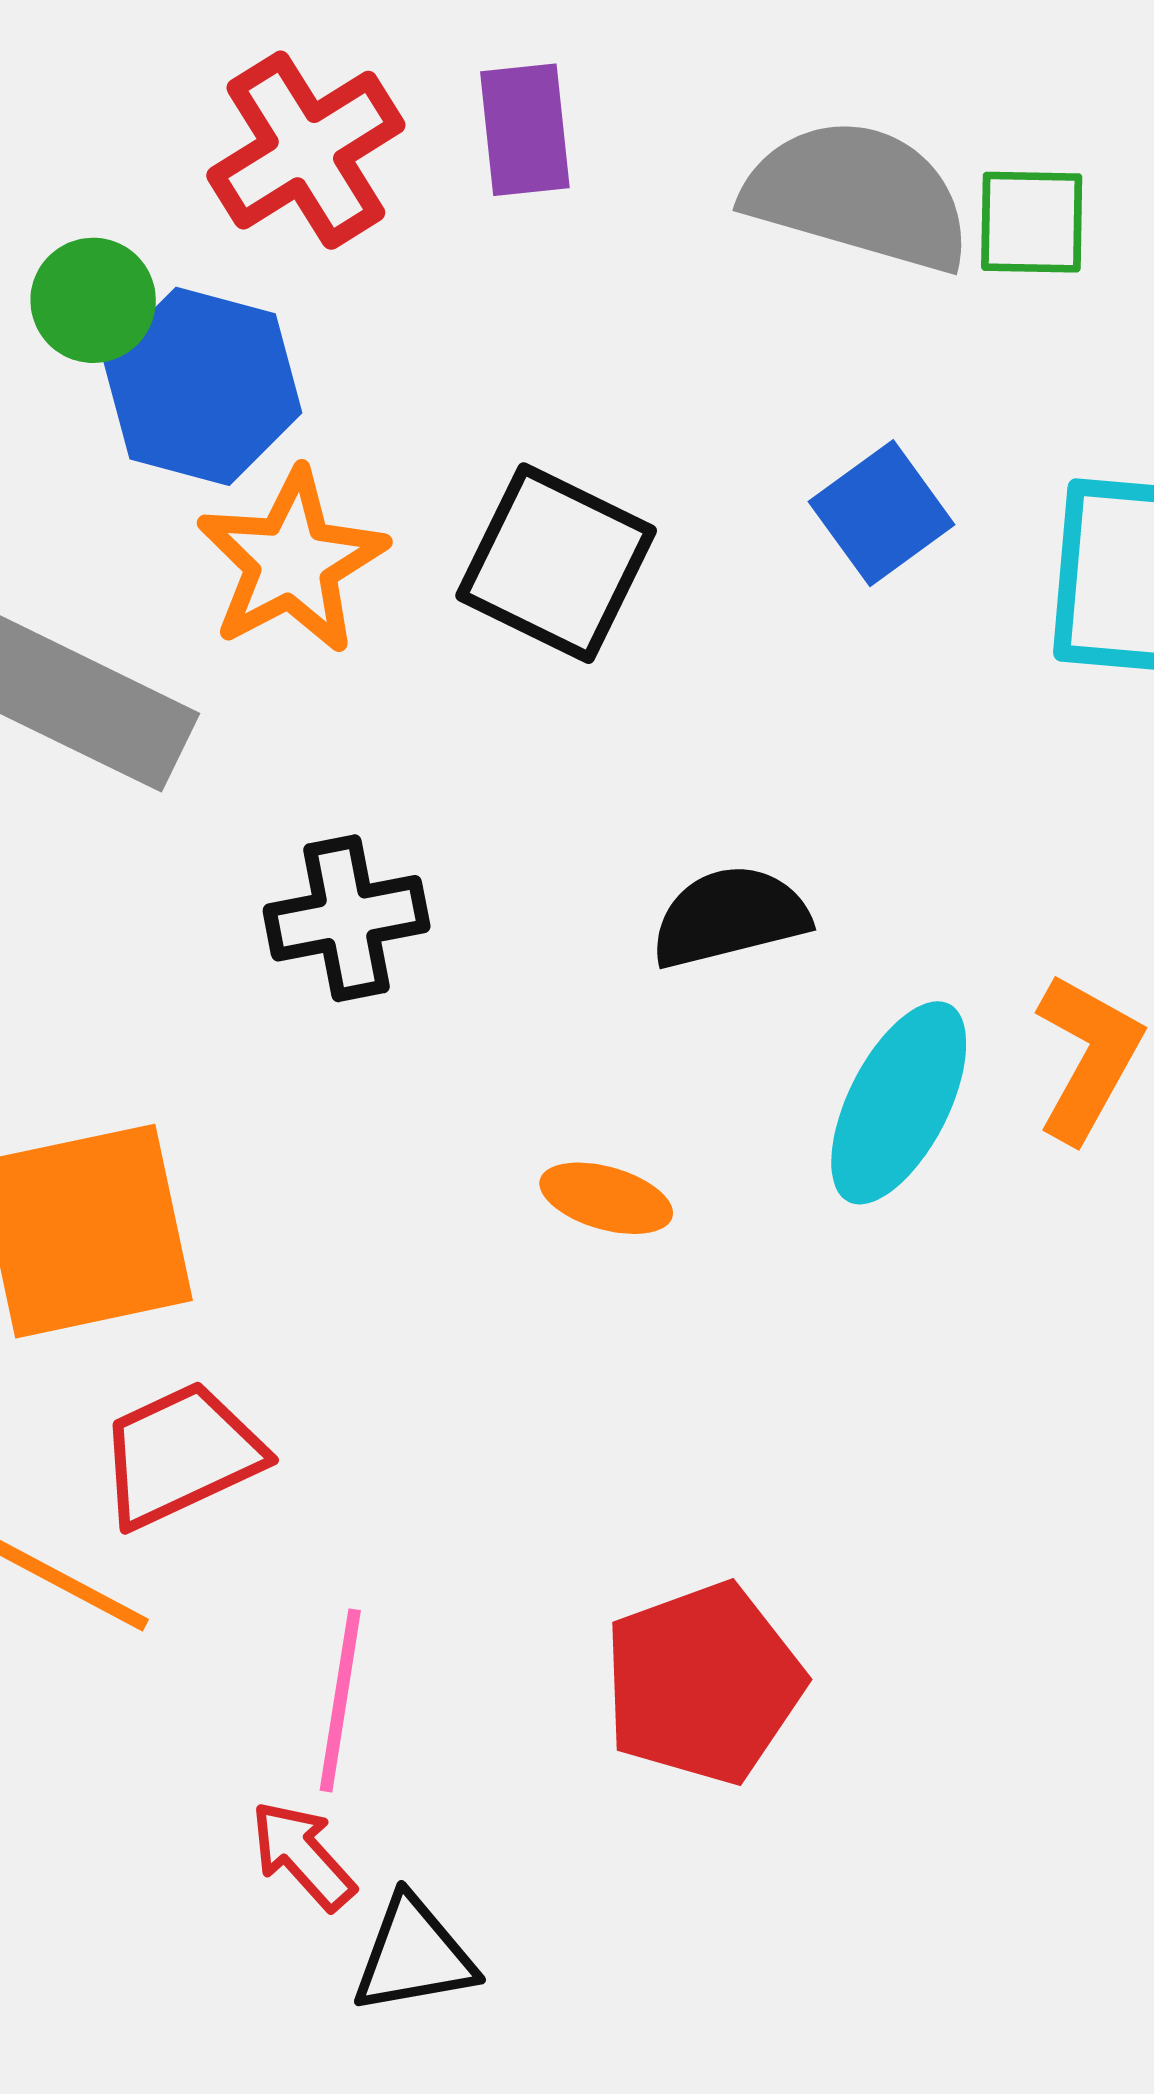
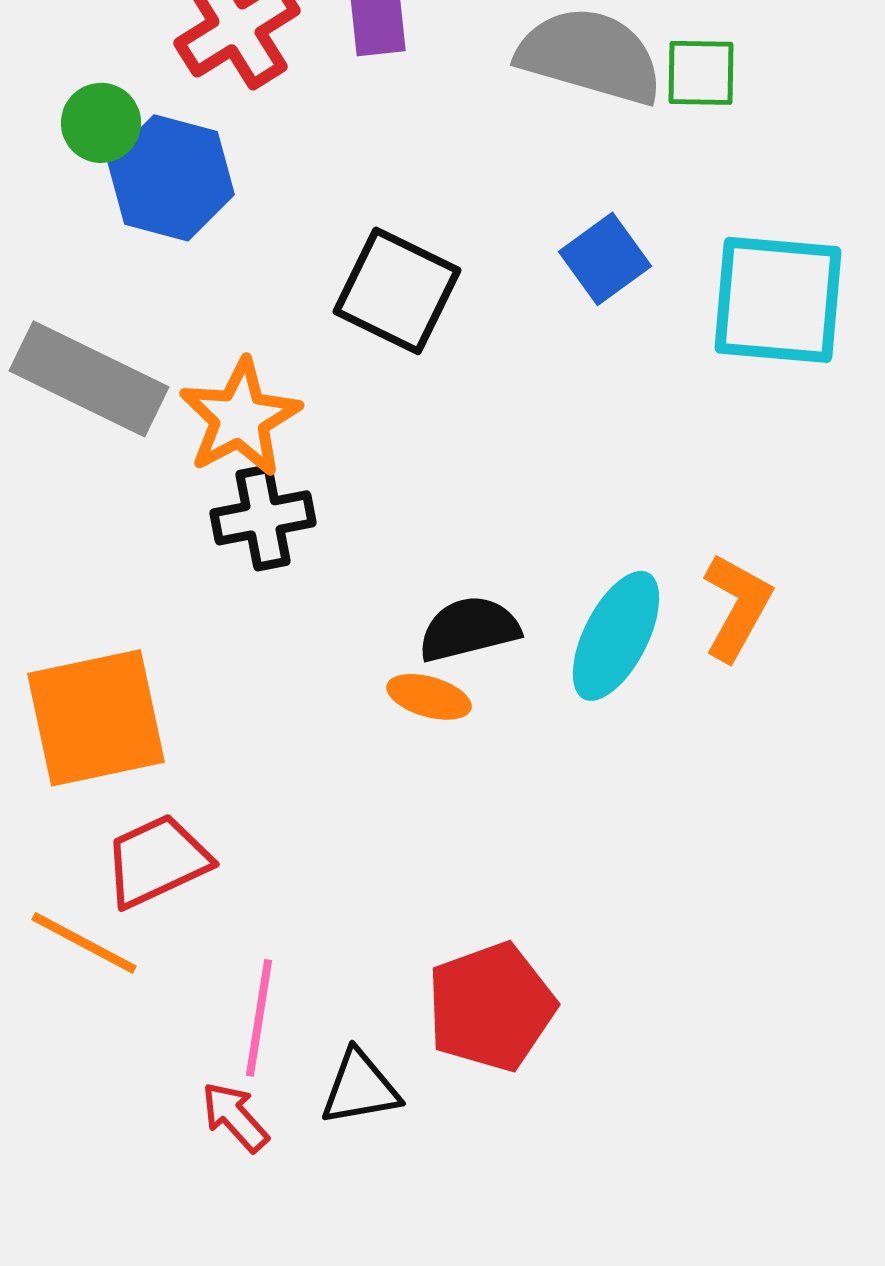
orange star: (292, 562) -> (240, 418), moved
black semicircle: (730, 917) -> (469, 629), moved
black triangle: (414, 1955) -> (360, 1088), moved

